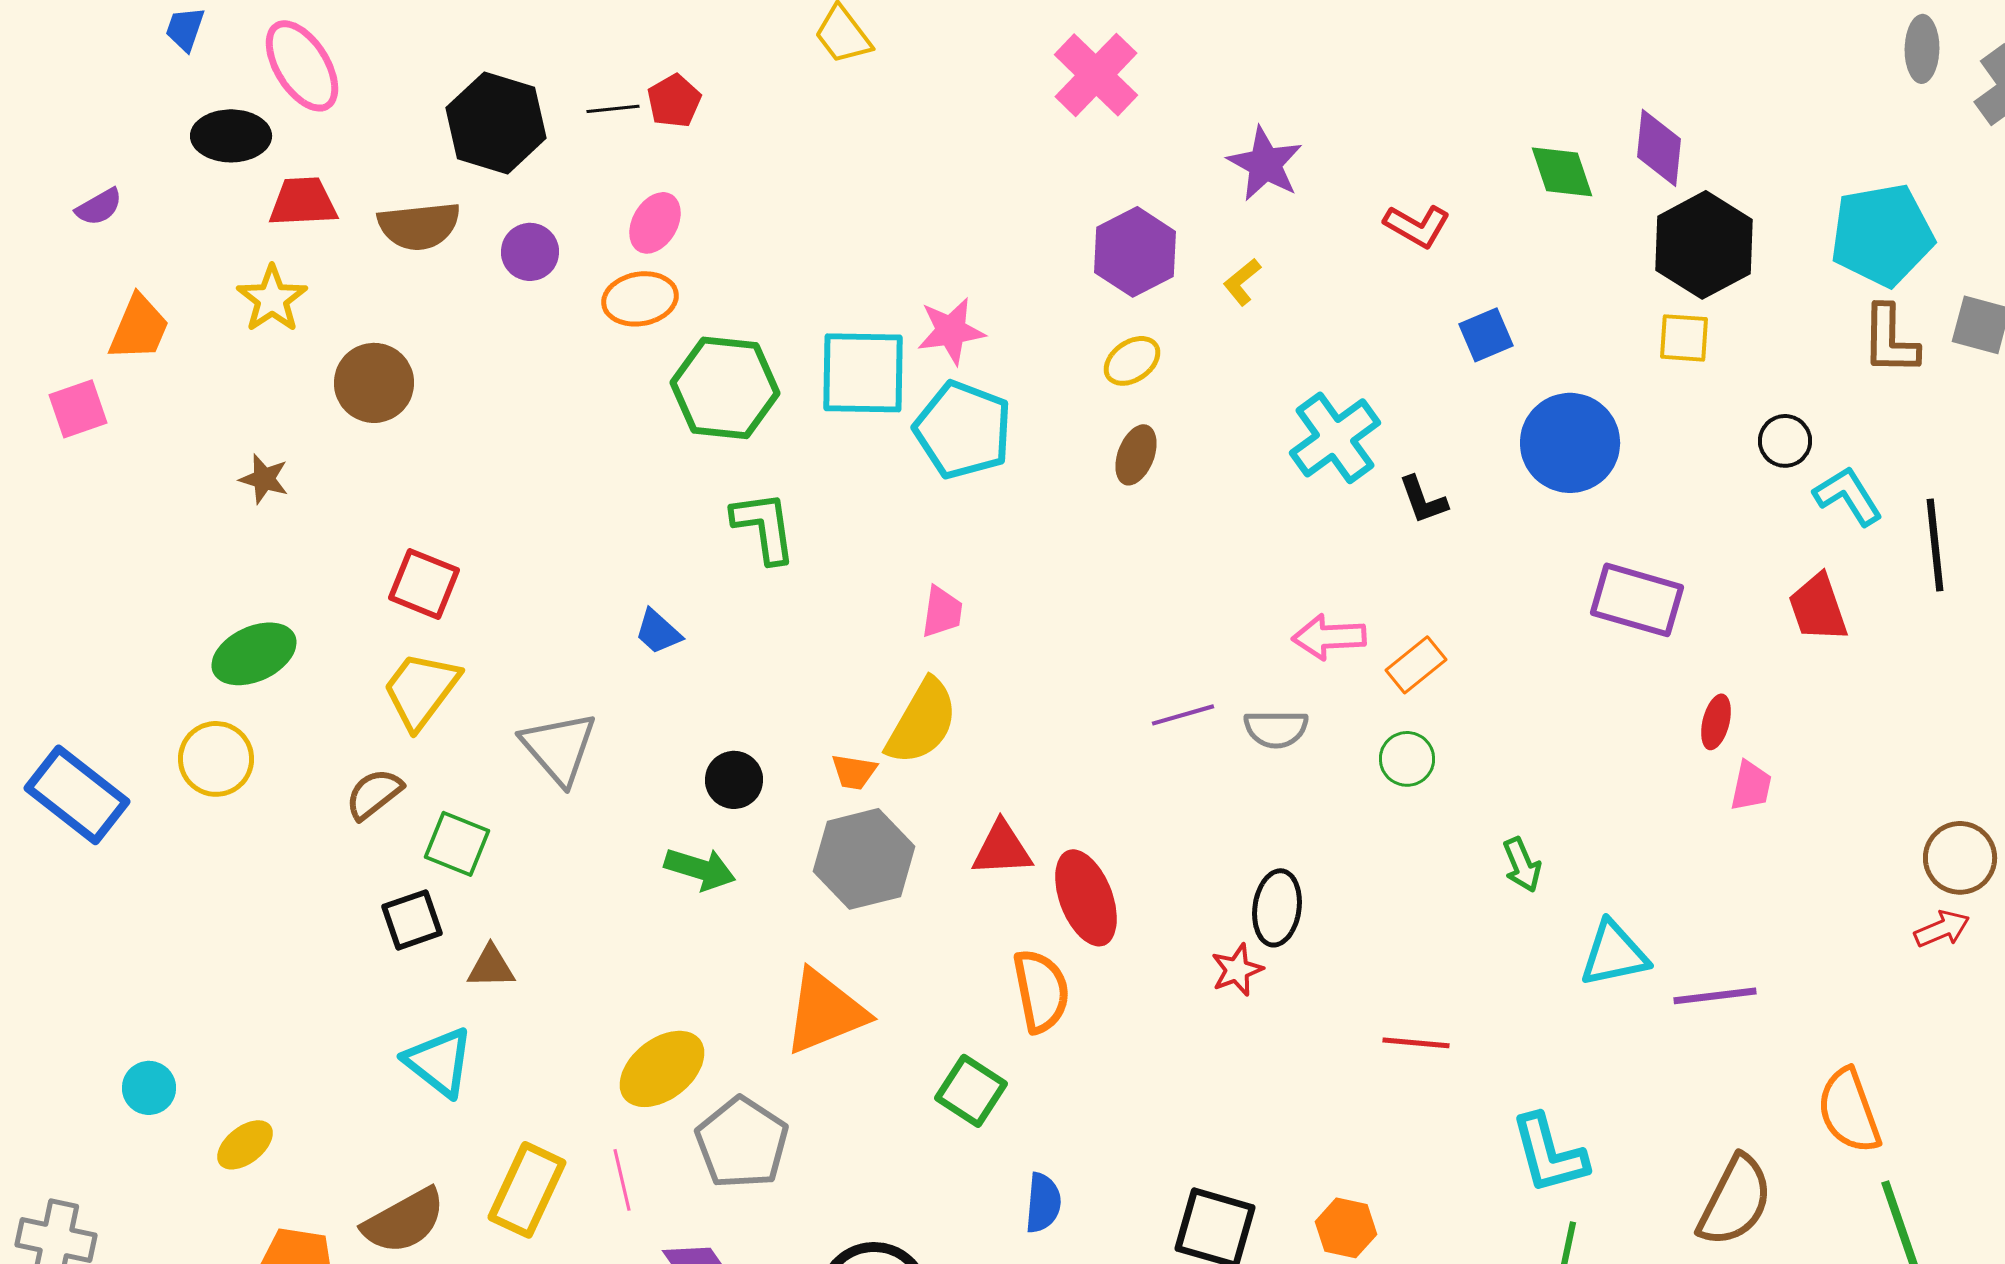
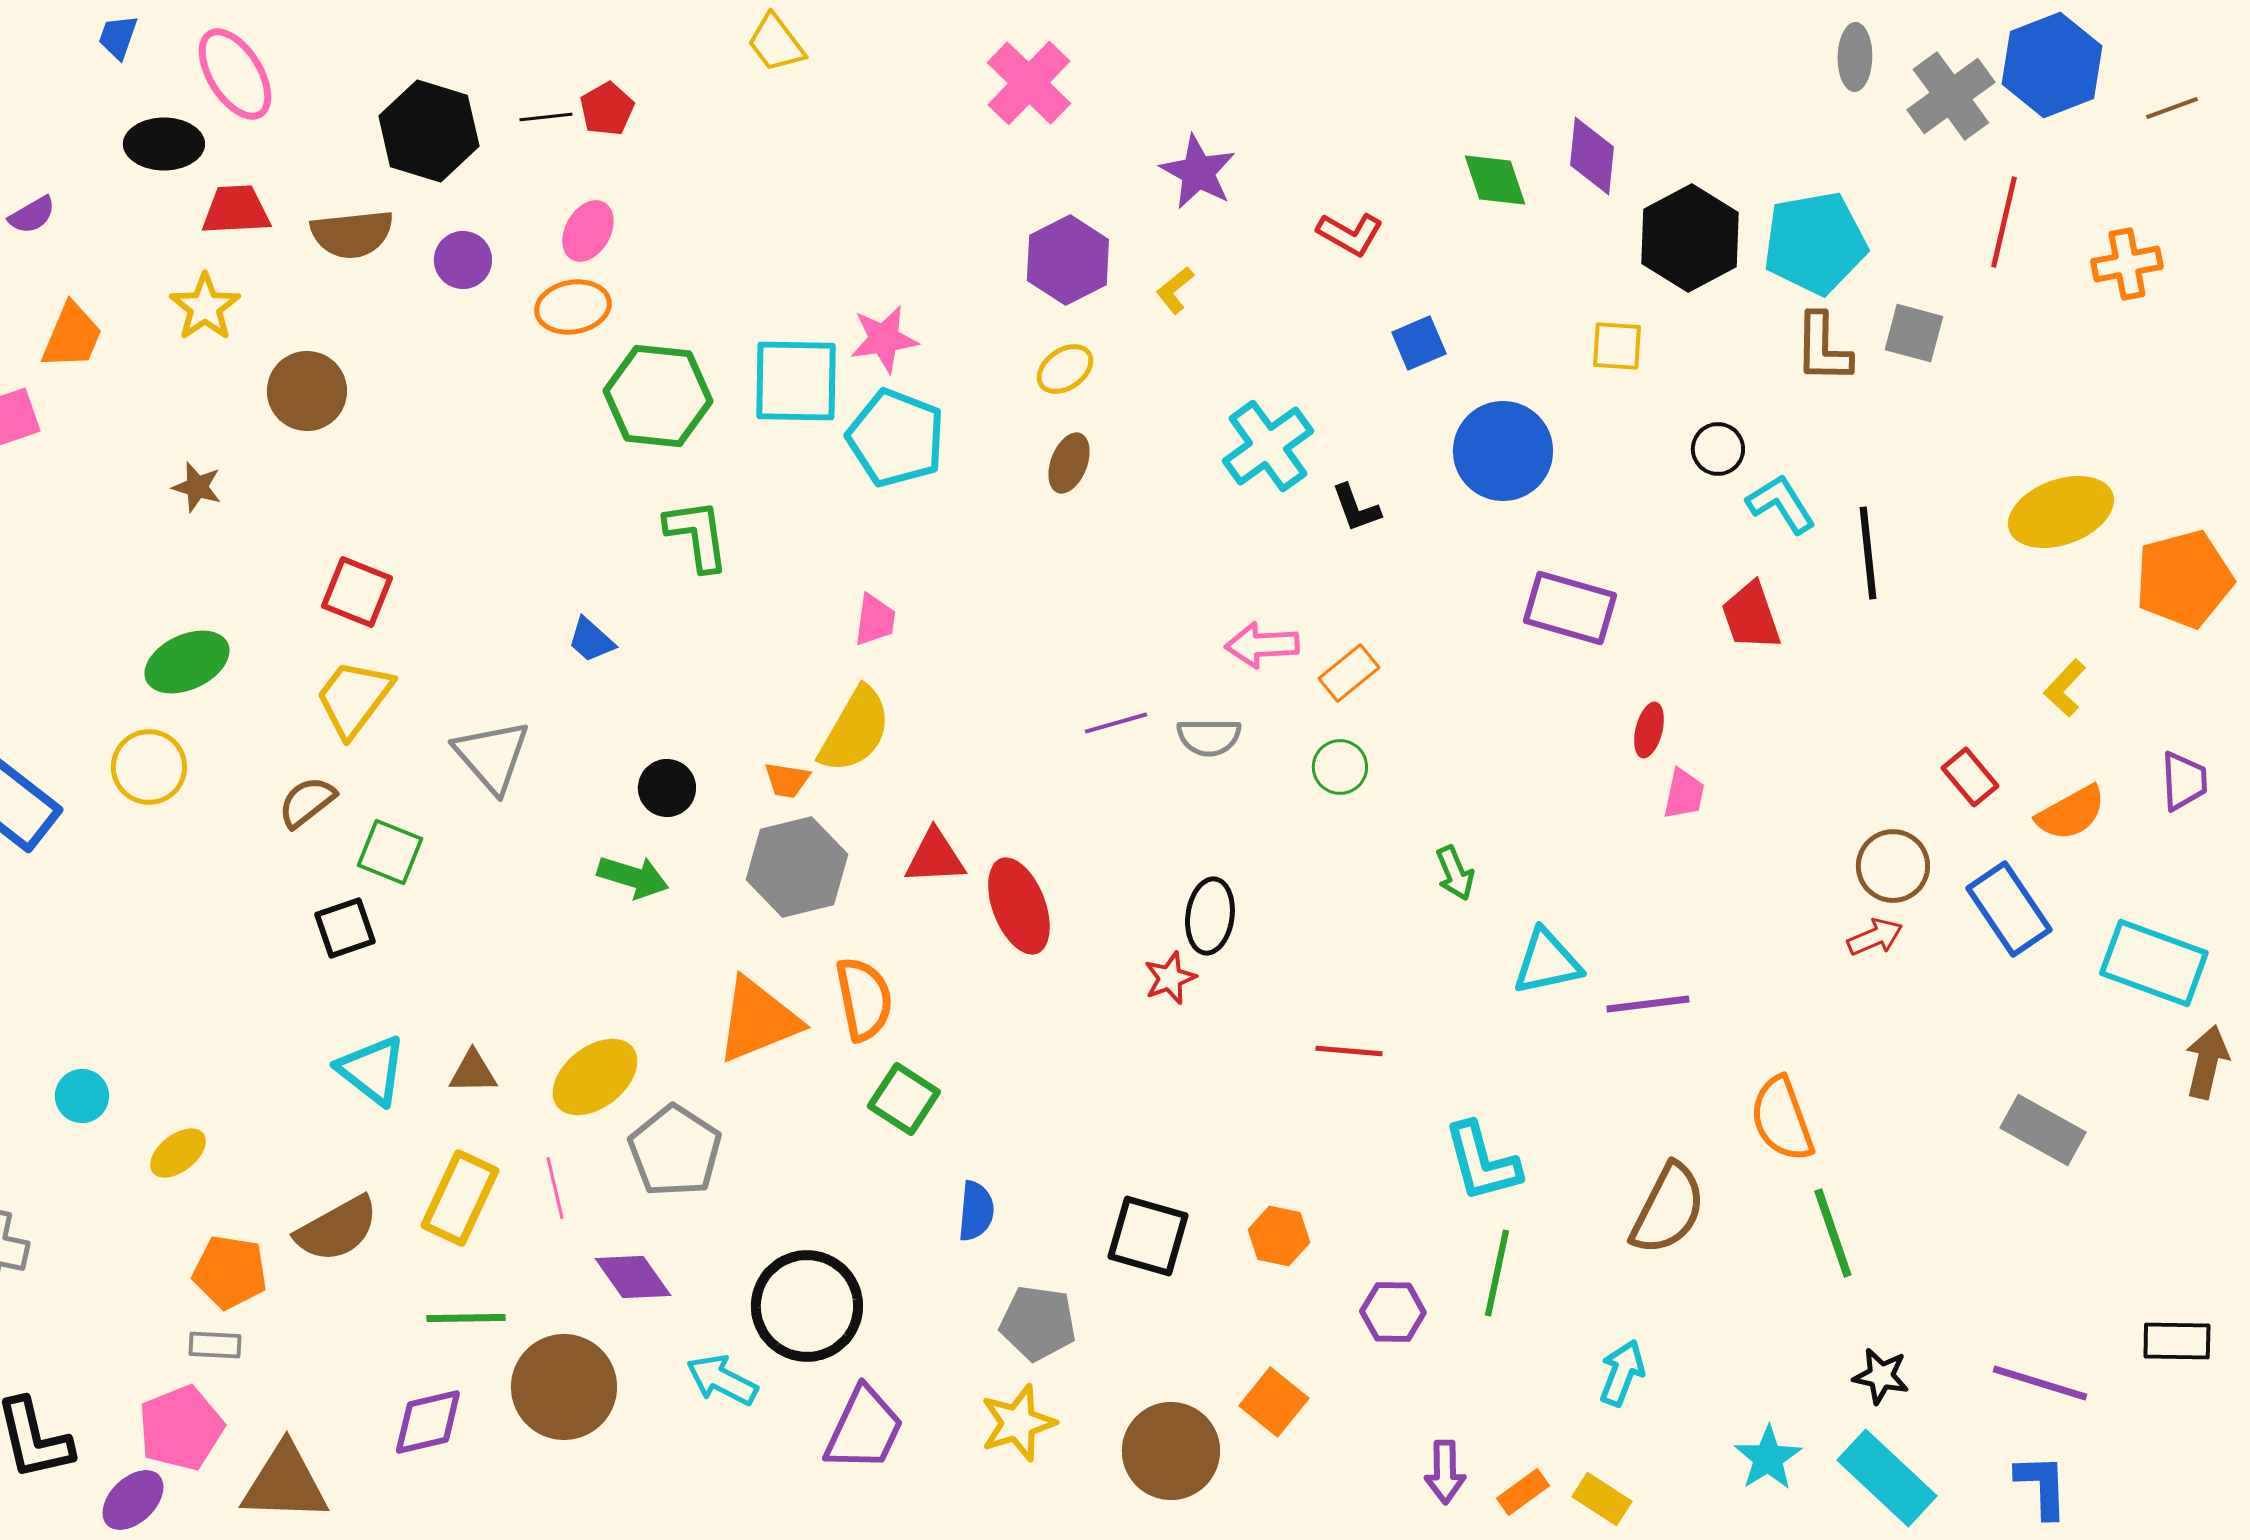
black hexagon: (1704, 245) -> (1690, 238), moved
brown triangle: (491, 967) -> (473, 1072), moved
orange semicircle: (1041, 991) -> (864, 999), moved

